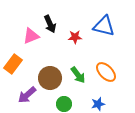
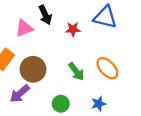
brown circle: (50, 78) -> (33, 69), moved

